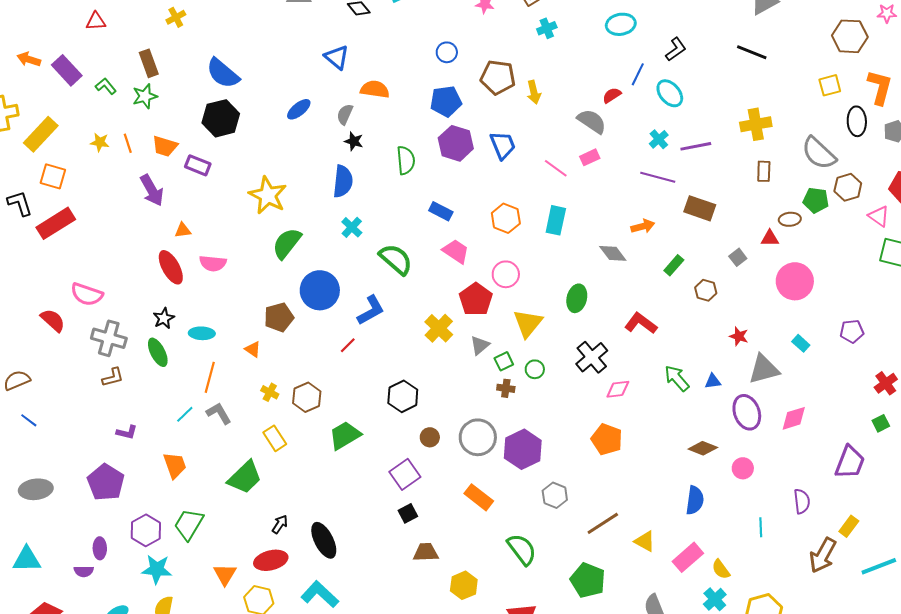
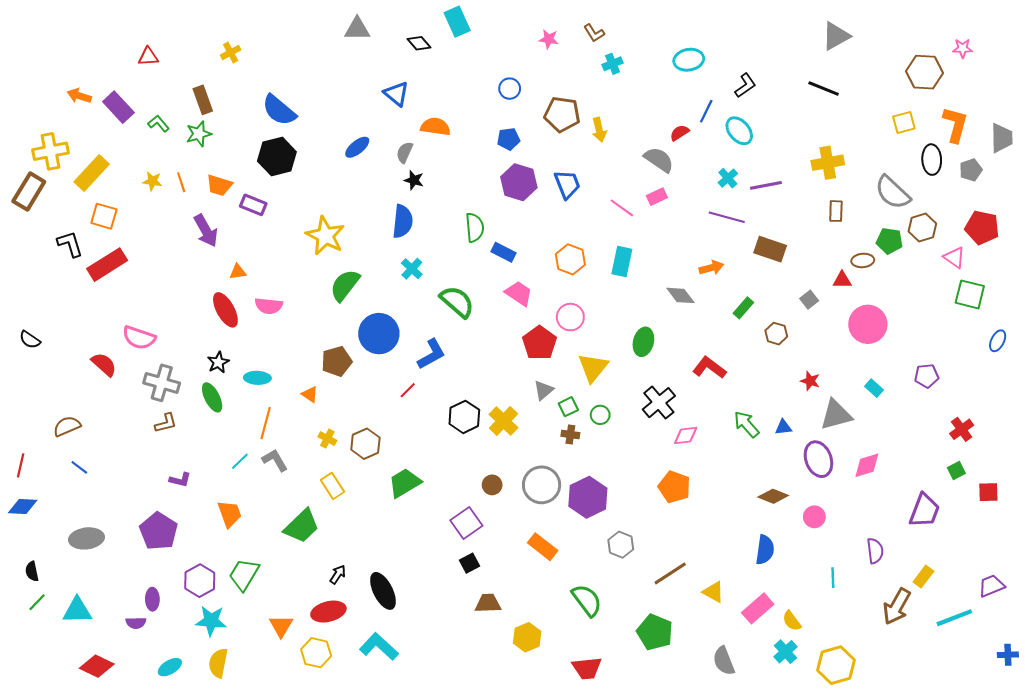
blue pentagon: (446, 101) -> (509, 139), size x0.7
green semicircle: (406, 160) -> (475, 228), moved
yellow cross: (439, 328) -> (503, 421), moved
black hexagon: (403, 396) -> (464, 417), moved

